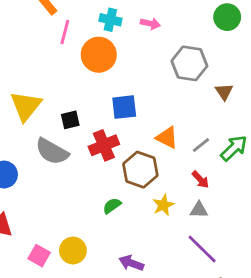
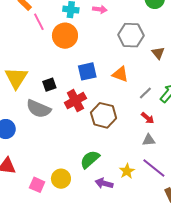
pink line: (65, 32) -> (39, 22), turned -36
orange triangle: (167, 138) -> (120, 74), moved
yellow star: (163, 205) -> (127, 171), moved
green semicircle: (112, 206) -> (90, 159), moved, size x1.5

